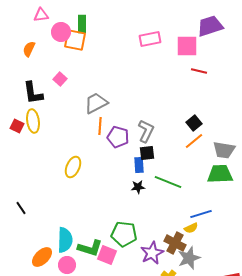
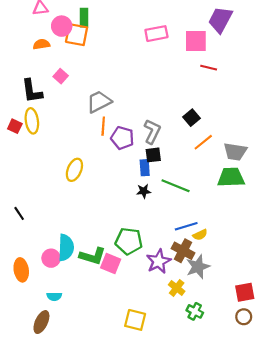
purple trapezoid: (210, 26) -> (220, 20), turned -44
orange semicircle: (29, 49) -> (41, 44), moved, turned 56
black square: (194, 123) -> (192, 118), moved
blue line: (201, 214) -> (186, 226), moved
orange ellipse: (42, 257) -> (21, 270), moved, turned -55
pink circle: (67, 265) -> (51, 258), moved

